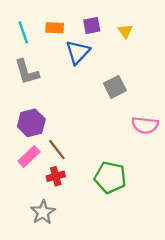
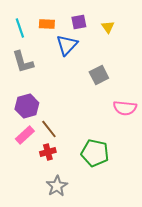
gray star: (43, 212) -> (57, 186), moved

